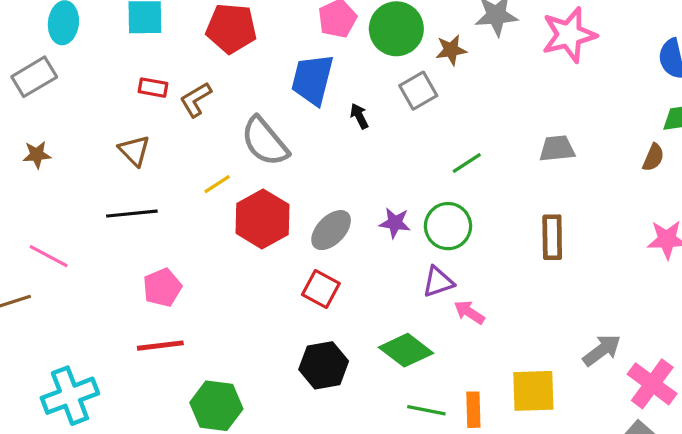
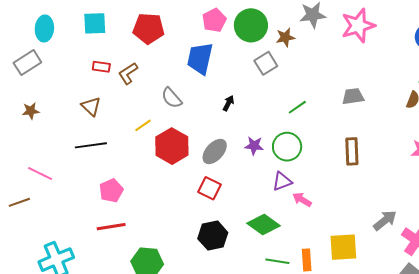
black arrow: (359, 116) -> (228, 103), moved, turned 56
gray semicircle: (265, 141) -> (172, 98), size x0.7

